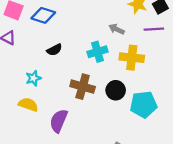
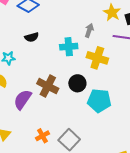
gray arrow: (117, 29) -> (89, 30), turned 72
brown cross: (83, 87) -> (48, 86), moved

